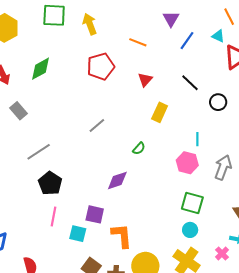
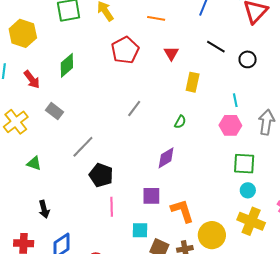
cyan square: (78, 234) -> (140, 230), moved

